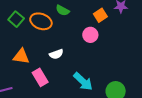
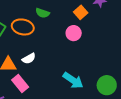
white semicircle: (56, 54) -> (29, 59), moved
pink rectangle: (40, 77) -> (20, 83), moved

